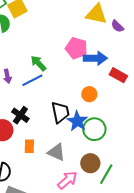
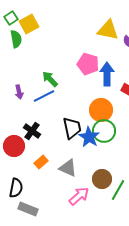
blue arrow: (95, 58) -> (107, 74), turned -90
orange circle: (89, 94) -> (101, 110), size x1.5
green circle: (94, 129) -> (104, 131), moved
orange rectangle: (29, 146) -> (41, 162), turned 48

